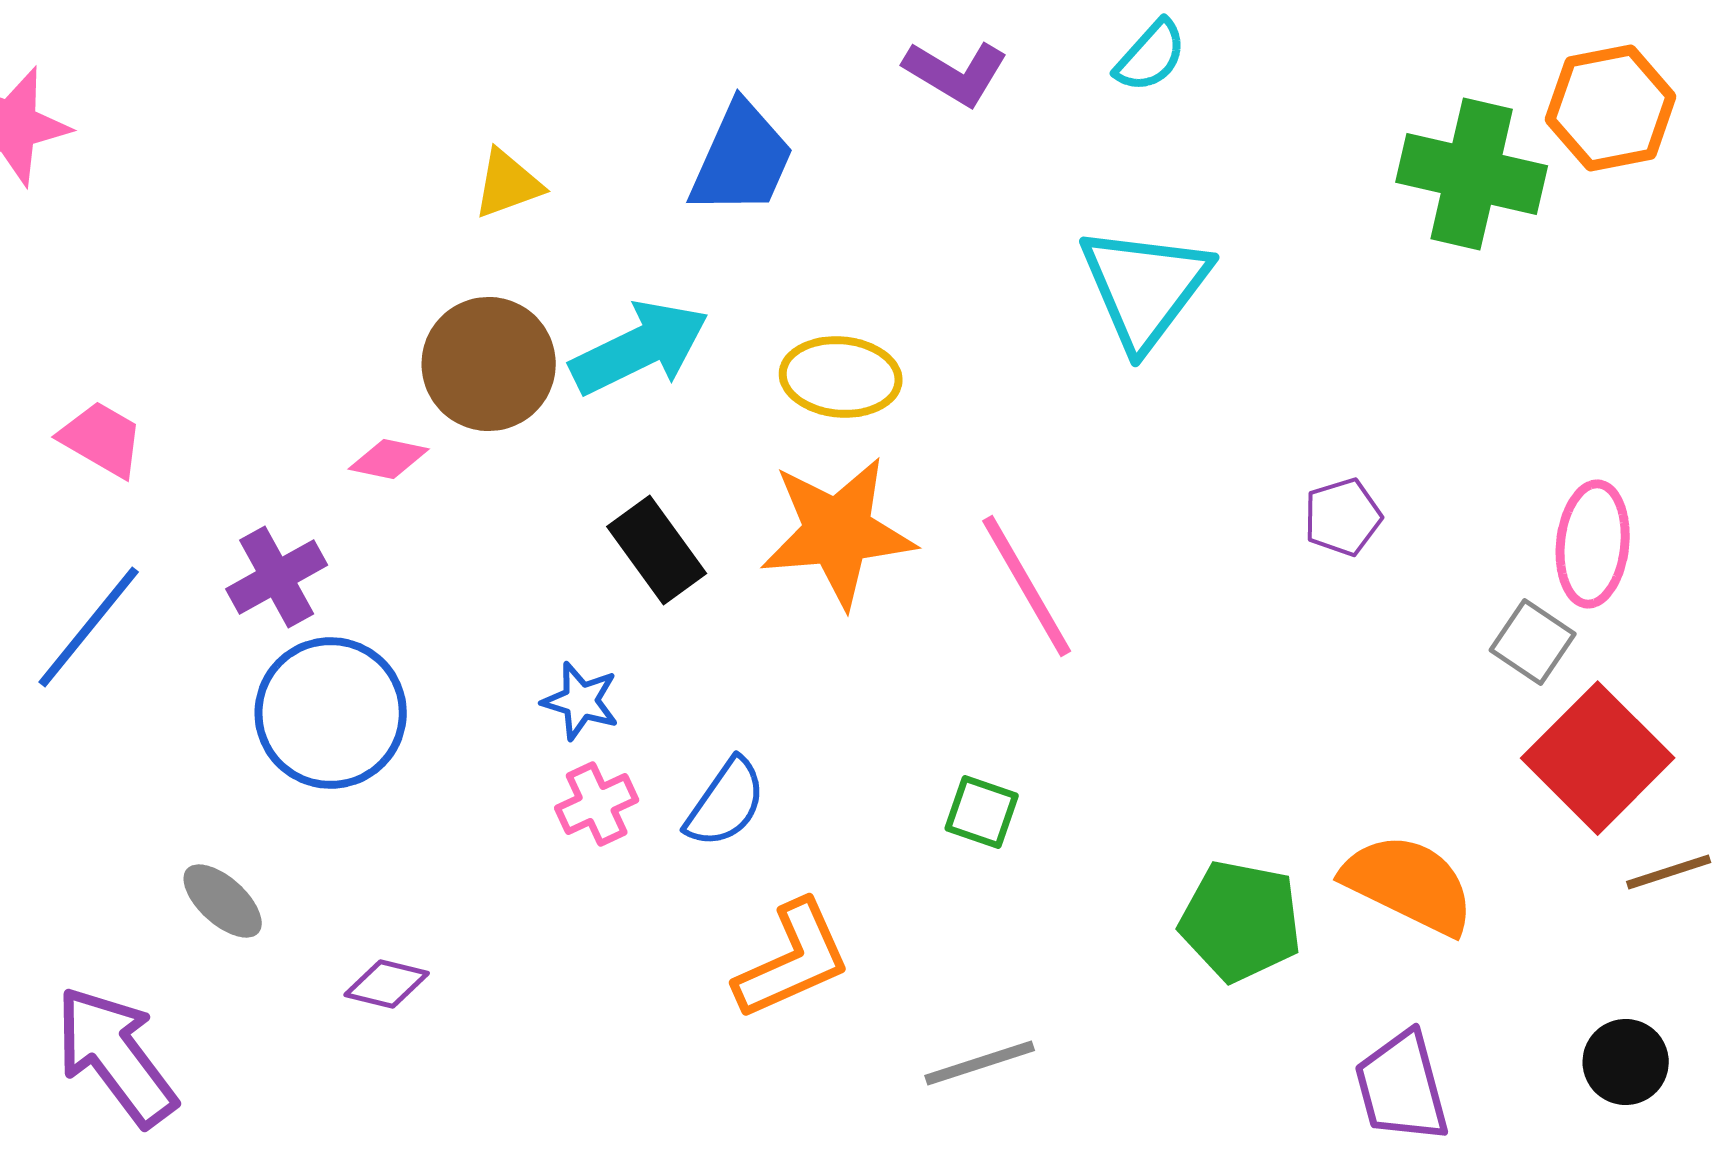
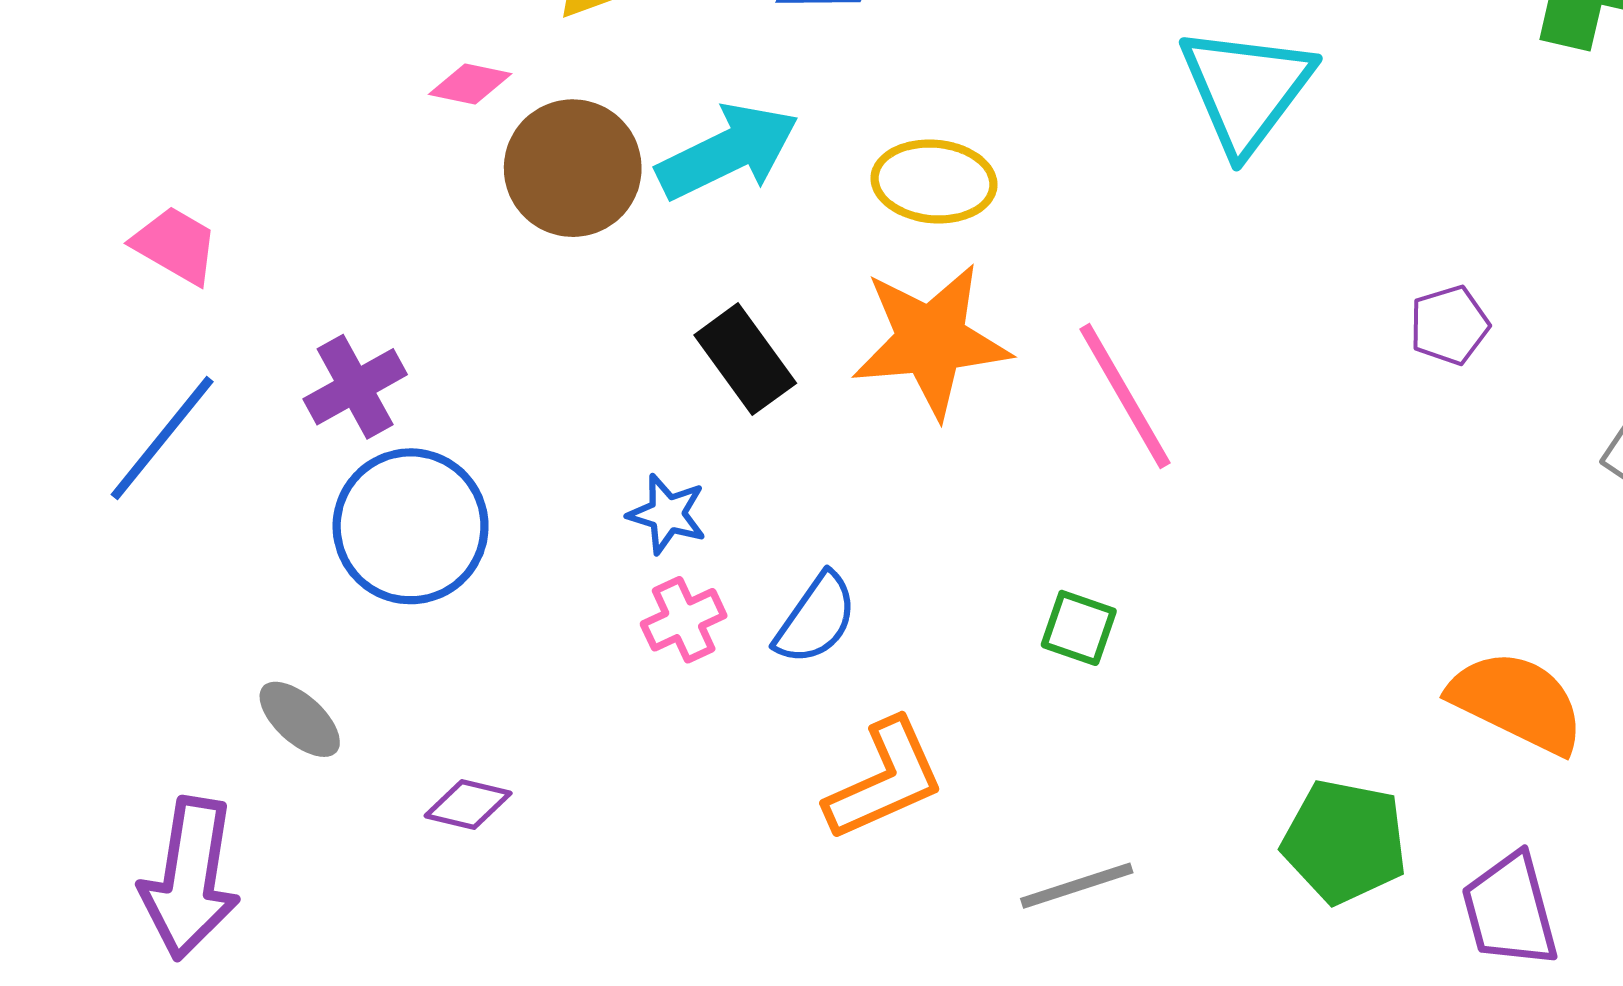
pink diamond: (389, 459) -> (470, 84), moved
green pentagon: (1241, 921) -> (1345, 841), moved
purple arrow: (116, 1056) -> (190, 878), turned -134

